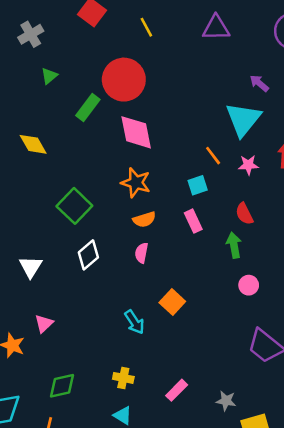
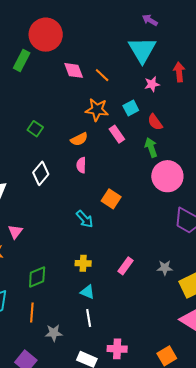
pink diamond: (136, 132) -> (74, 70), moved, size x0.7
orange line: (213, 156) -> (102, 75), moved
orange star: (136, 183) -> (97, 110), moved
cyan square: (198, 185) -> (131, 108), moved
green square: (74, 206) -> (35, 129), moved, size x0.6
pink circle: (249, 285) -> (167, 176), size x2.0

